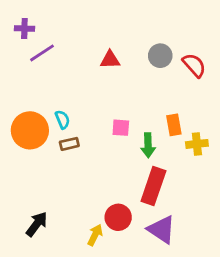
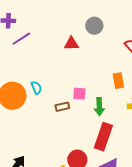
gray circle: (160, 56) -> (94, 26), moved
orange rectangle: (174, 125) -> (118, 81), moved
brown rectangle: (69, 144) -> (62, 107), moved

